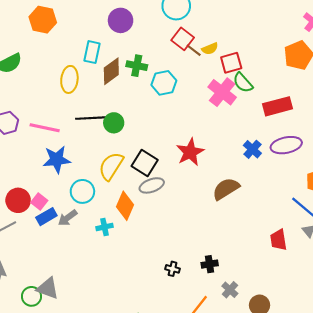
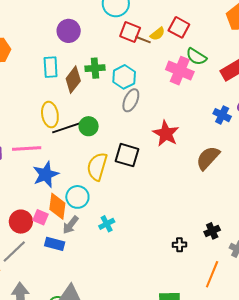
red square: (231, 63) -> (179, 27), moved, turned -30
yellow ellipse: (69, 79) -> (50, 115), moved
gray ellipse: (152, 185) -> (131, 100), moved, turned -30
orange diamond: (125, 206) -> (57, 206), moved
blue rectangle: (46, 217) -> (55, 244), moved, turned 60

